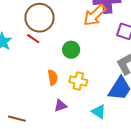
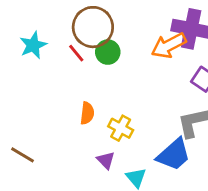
green circle: (71, 50) -> (108, 52), moved
purple triangle: (60, 106) -> (106, 160), moved, turned 48

